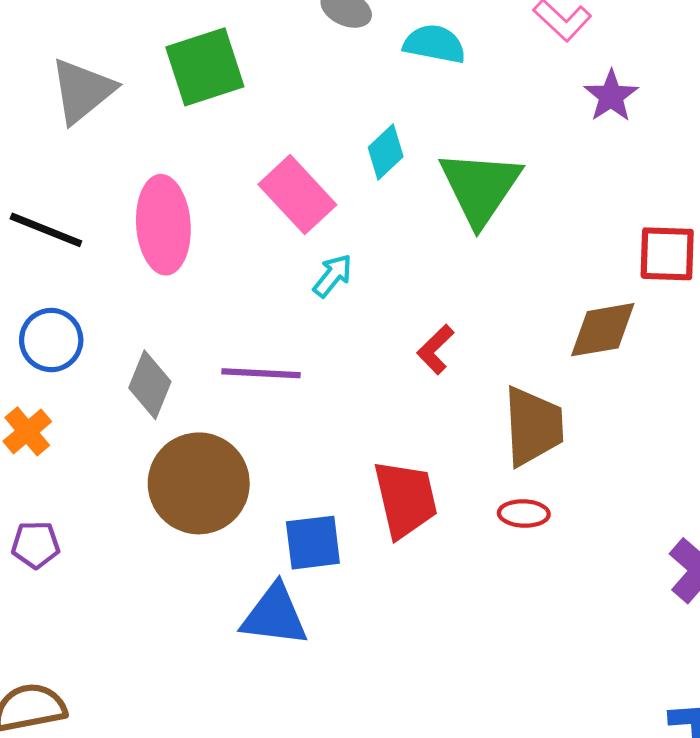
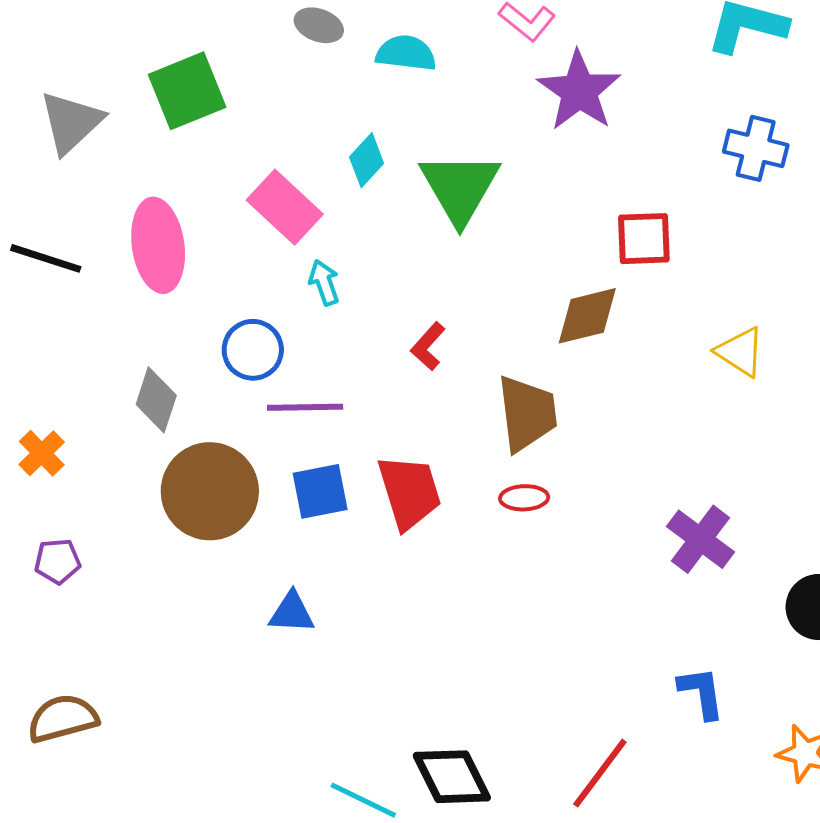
purple star: (611, 96) -> (579, 91), size x1.6
cyan arrow: (333, 276) -> (324, 283), turned -54
blue circle: (51, 340) -> (253, 350), moved
purple line: (261, 373) -> (305, 407), moved
blue square: (313, 543) -> (320, 491), moved
blue triangle: (275, 615) -> (292, 613), size x0.7

